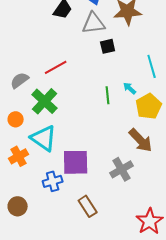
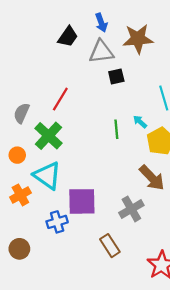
red line: (56, 67) -> (60, 99), turned -30
gray semicircle: (20, 80) -> (22, 113), turned -30
brown rectangle: (88, 206) -> (110, 246), moved

